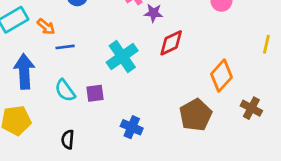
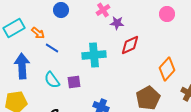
blue line: (65, 47) -> (52, 48), turned 40
cyan cross: (122, 56) -> (94, 55), turned 30

